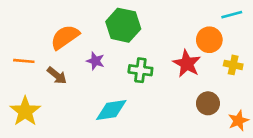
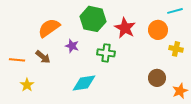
orange line: (24, 61) -> (17, 60), moved
red star: (187, 64) -> (125, 28), moved
yellow star: (25, 111) -> (27, 85), moved, size x0.6

